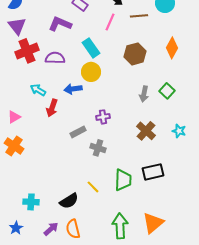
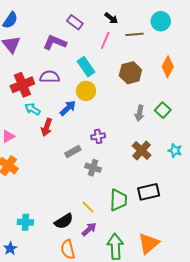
red cross: (27, 51) -> (22, 85), moved
blue arrow: (73, 89) -> (68, 108), turned 144
purple arrow: (51, 229) -> (89, 229), moved

